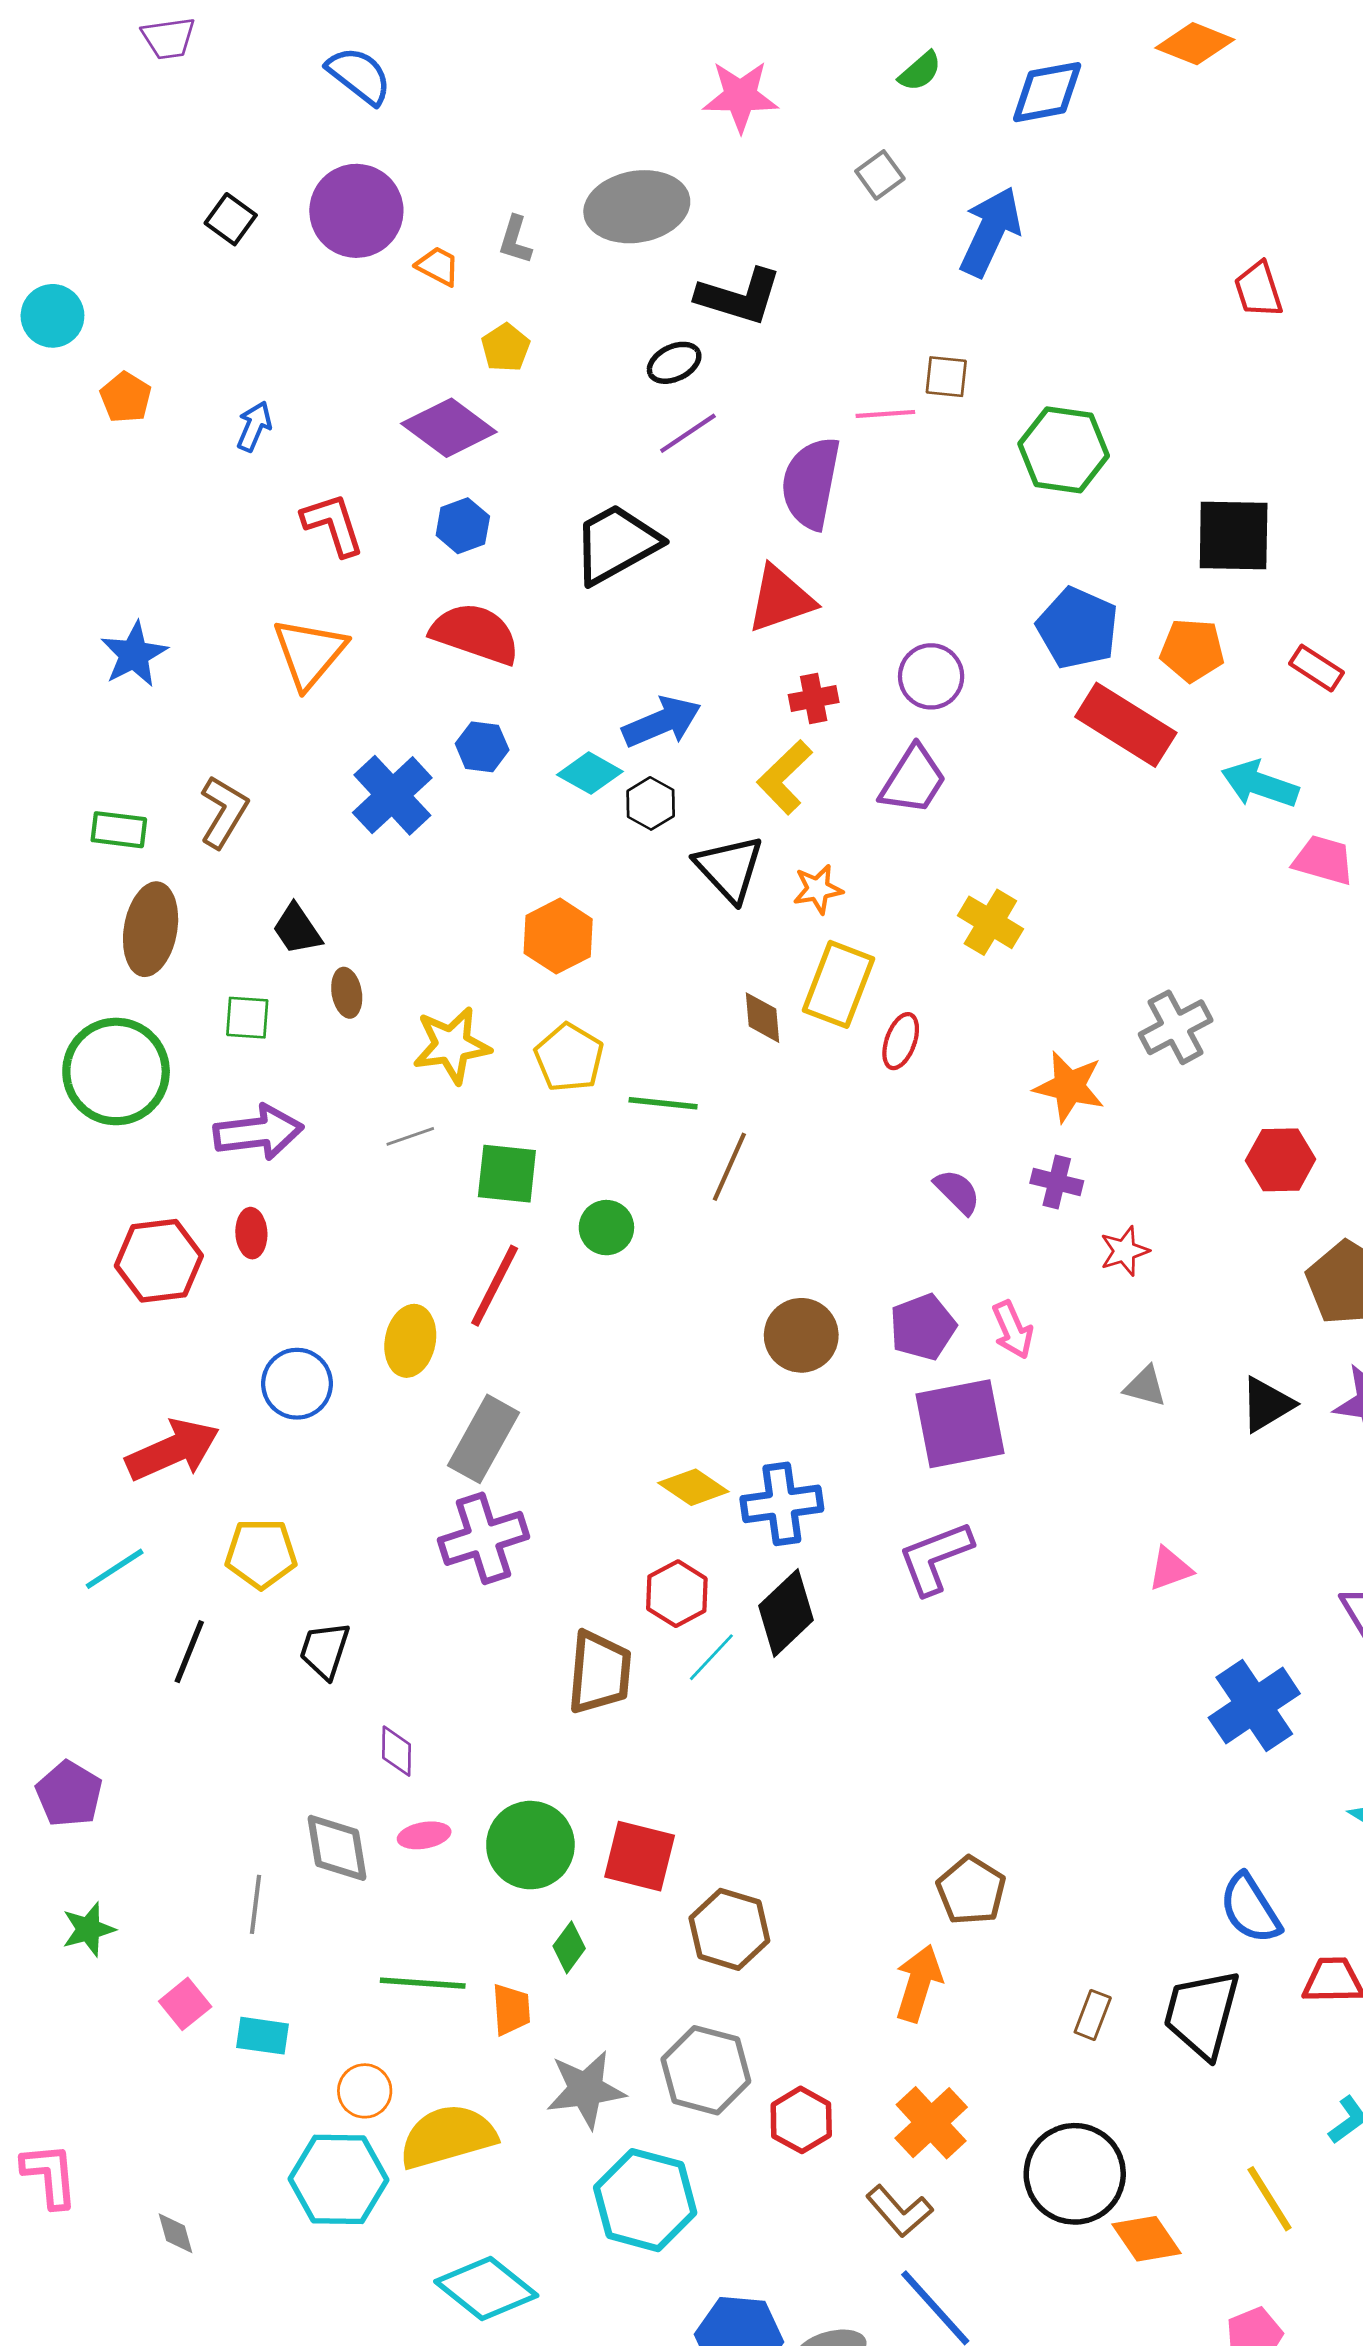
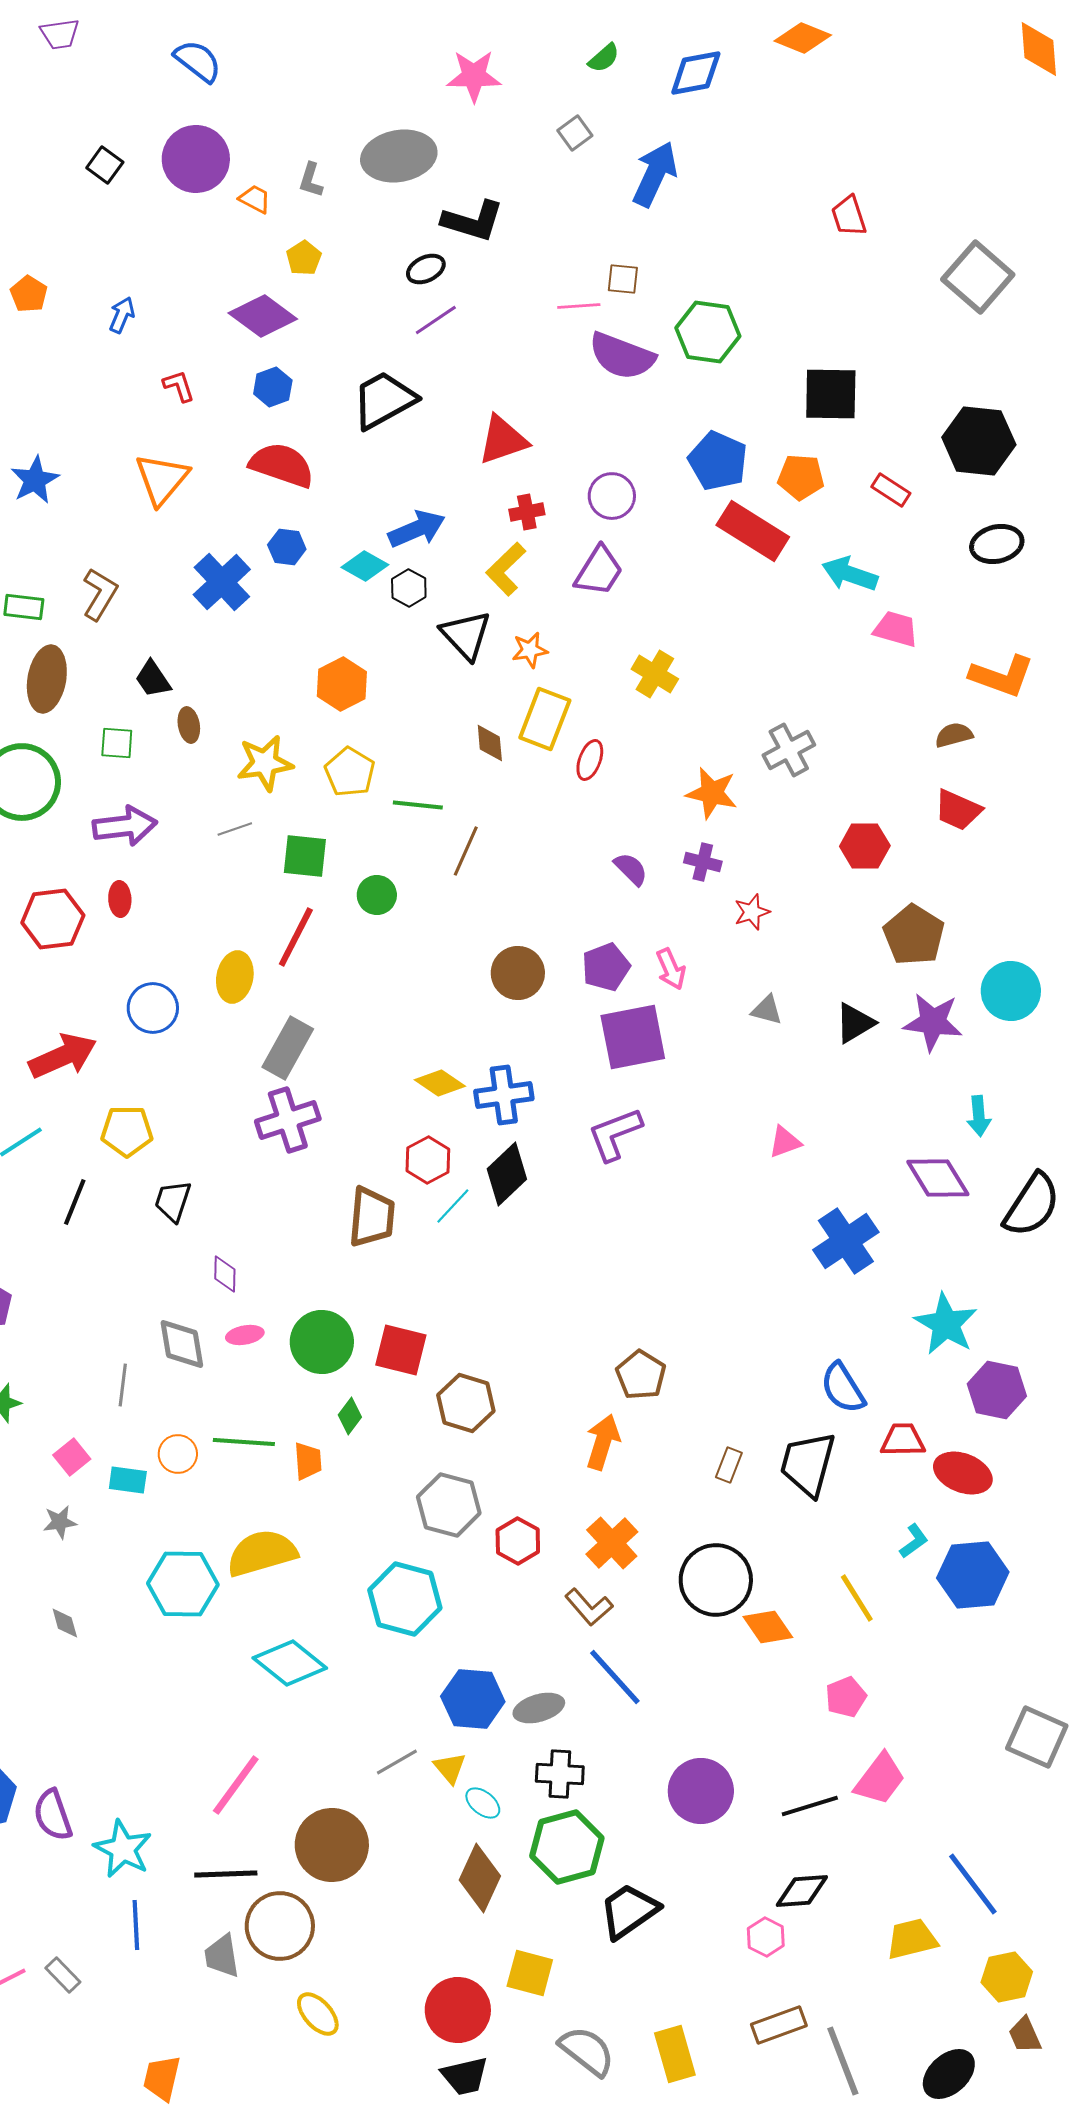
purple semicircle: (811, 483) -> (622, 356), moved, turned -80
red L-shape: (333, 524) -> (179, 386), size x0.7
gray star: (586, 2090) -> (60, 1522), moved, size x0.6
orange circle: (365, 2091) -> (178, 1454), moved

